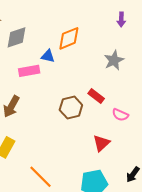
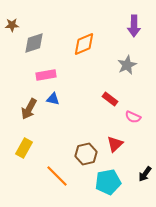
purple arrow: (121, 19) -> (134, 26), size x1.5
blue triangle: (48, 56) -> (53, 99), moved
brown hexagon: (71, 108) -> (86, 154), moved

